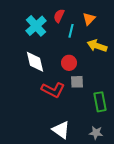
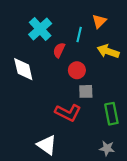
red semicircle: (59, 16) -> (59, 50), moved
white diamond: (35, 62) -> (23, 69), moved
red L-shape: (53, 90) -> (68, 113), moved
white triangle: (61, 130) -> (47, 145), moved

